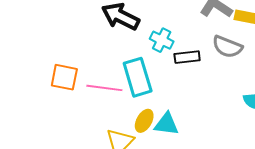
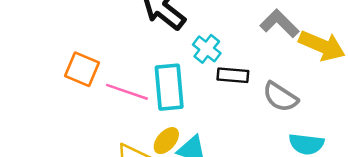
gray semicircle: (227, 47) -> (280, 97), moved

